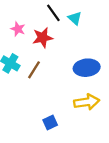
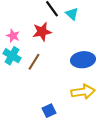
pink star: (18, 29) -> (13, 36), moved

